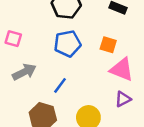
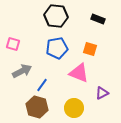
pink triangle: (122, 69) -> (79, 73), moved
blue line: (60, 85) -> (42, 85), moved

